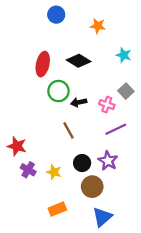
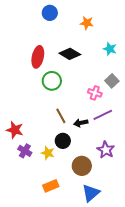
black arrow: (79, 102) -> (81, 123), moved
purple star: (108, 161) -> (106, 150), moved
black circle: (82, 163) -> (63, 141), moved

